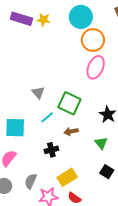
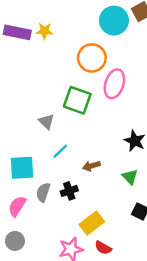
cyan circle: (81, 17) -> (114, 21), moved
orange circle: (93, 40) -> (92, 58), moved
green square: (69, 103) -> (77, 100), moved
gray semicircle: (31, 181) -> (43, 192), moved

